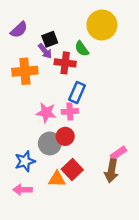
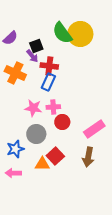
green semicircle: (82, 49) -> (62, 33), moved, size x1.6
orange cross: (25, 71) -> (15, 73), turned 30
blue rectangle: (77, 93) -> (48, 82), moved
red circle: (65, 136) -> (62, 122), moved
pink rectangle: (118, 153) -> (94, 129), moved, size x1.5

